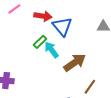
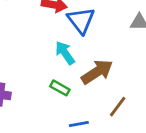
green rectangle: (40, 42) -> (60, 88), moved, turned 72

